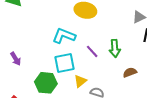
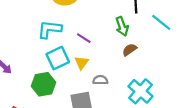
green arrow: (115, 48) -> (122, 26), moved
yellow triangle: (80, 81) -> (82, 63), moved

